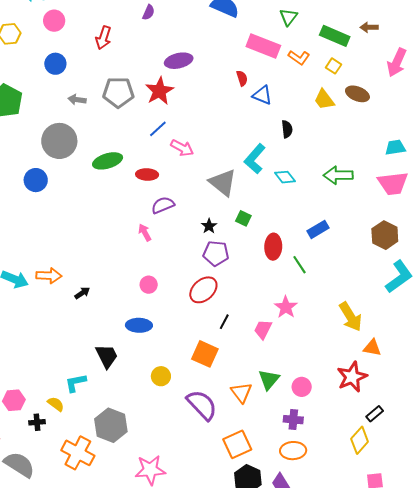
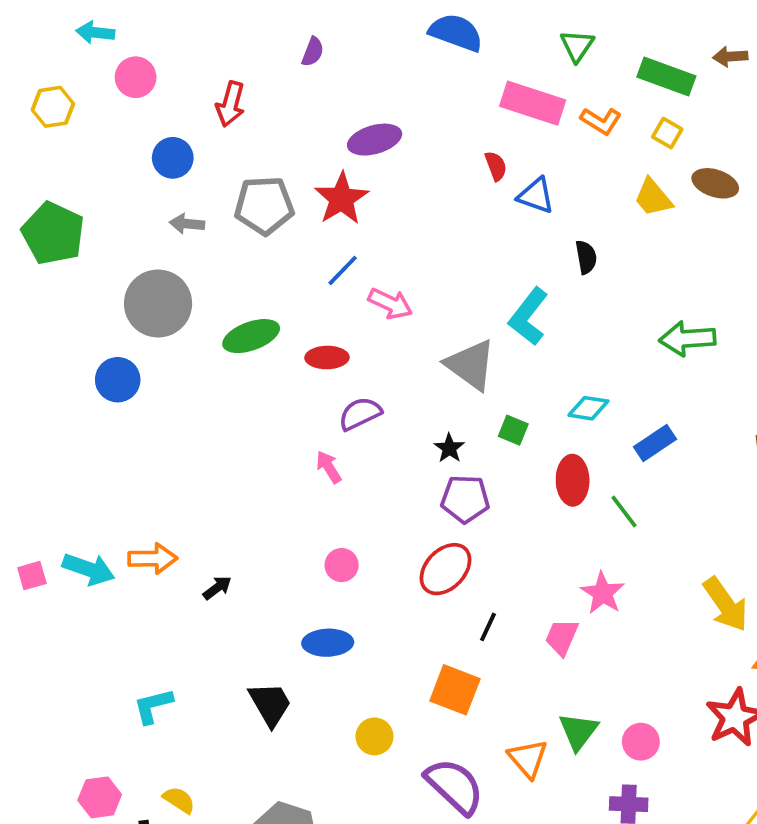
blue circle: (55, 64) -> (173, 158), moved
cyan diamond: (285, 177) -> (588, 408), moved, turned -40
cyan L-shape: (76, 383) -> (153, 706), moved

